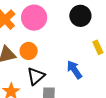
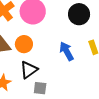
blue arrow: (74, 70) -> (67, 51), moved

